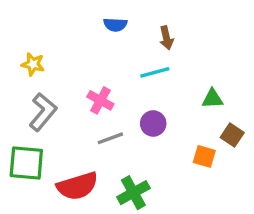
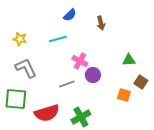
blue semicircle: (115, 25) -> (70, 15), turned -48
cyan line: (155, 72) -> (58, 39), moved
pink cross: (100, 100) -> (80, 61), moved
gray L-shape: (43, 112) -> (26, 68), turned -65

